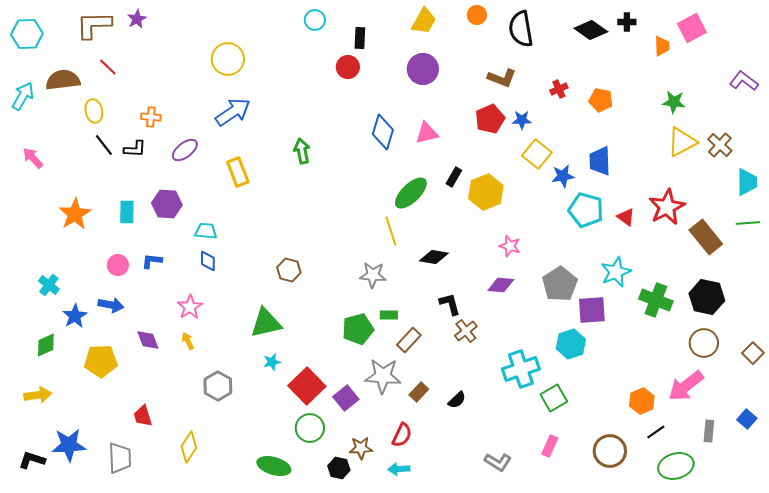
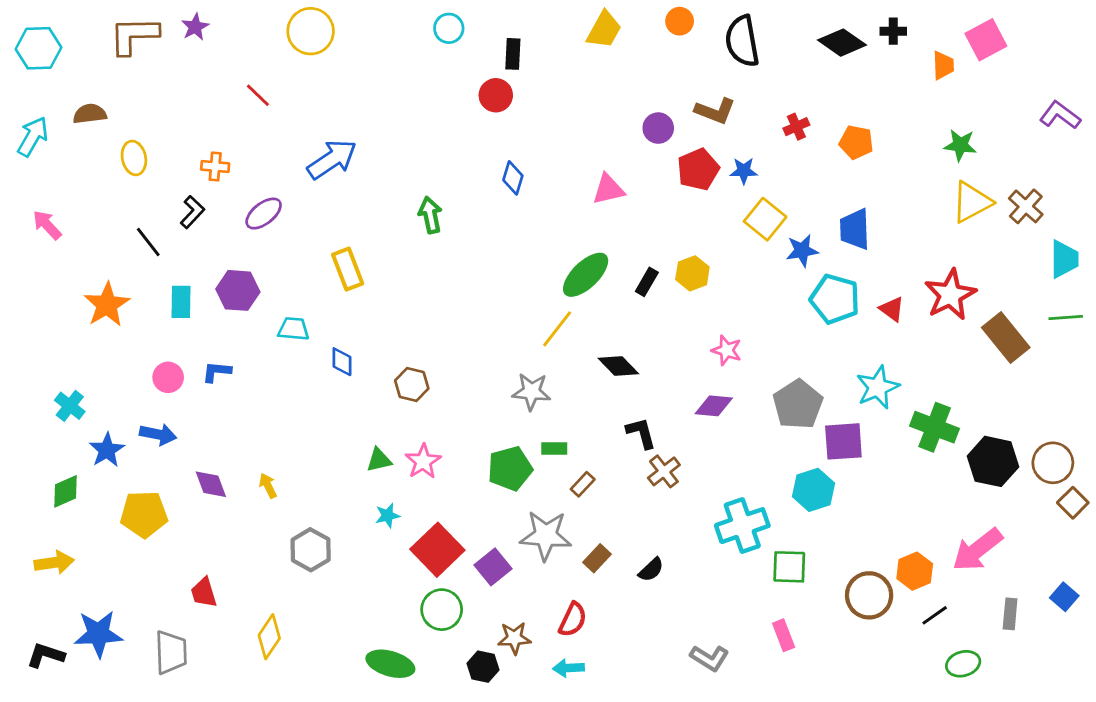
yellow circle: (228, 59) -> (311, 31), moved
red line: (108, 67) -> (258, 95), moved
purple circle: (423, 69) -> (658, 128), moved, size x0.7
brown semicircle: (63, 80) -> (90, 114), size x0.7
blue diamond: (383, 132) -> (513, 178), moved, size x0.7
black line: (104, 145) -> (148, 242), moved
black L-shape: (135, 149) -> (192, 212), turned -50
yellow rectangle: (238, 172) -> (348, 269), moved
black rectangle: (454, 177) -> (647, 282), moved
yellow hexagon: (486, 192) -> (692, 273), size x0.7
yellow line: (391, 231) -> (557, 329), turned 56
black diamond: (434, 257) -> (618, 366), turned 36
blue diamond: (208, 261) -> (342, 362), moved
black hexagon: (707, 297) -> (993, 461), moved
pink star: (190, 307) -> (423, 461), moved
green triangle: (266, 323) -> (379, 460), size x0.6
brown rectangle: (409, 340) -> (583, 484), size x0.7
brown circle: (704, 343) -> (1053, 463), moved
green square: (554, 398) -> (789, 567), turned 32
pink rectangle: (550, 446) -> (784, 635), turned -45
brown circle: (610, 451) -> (869, 595), moved
green ellipse: (676, 466) -> (963, 664), size x0.7

